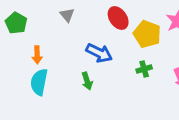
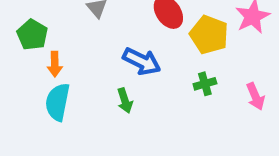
green pentagon: (16, 23) -> (32, 35), moved

